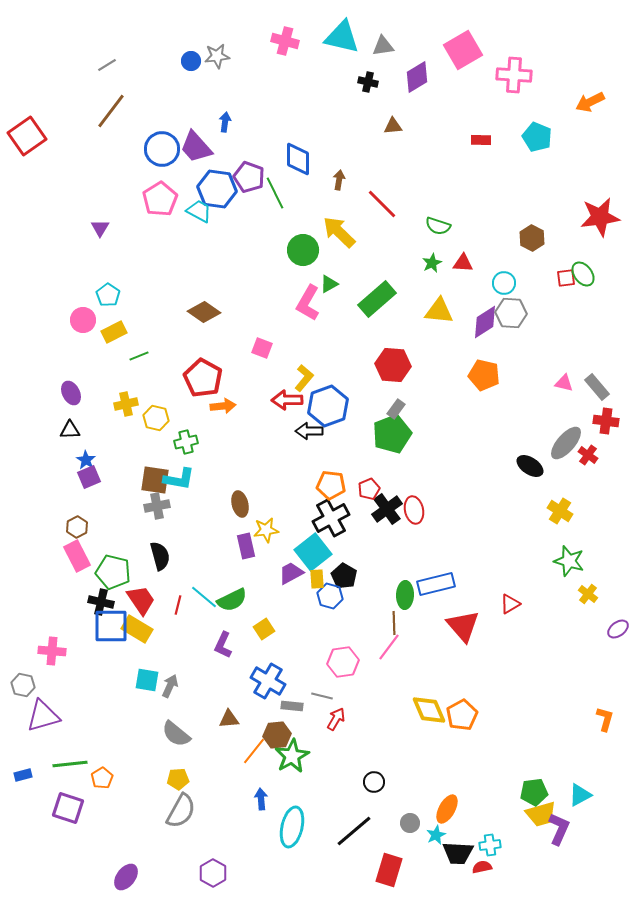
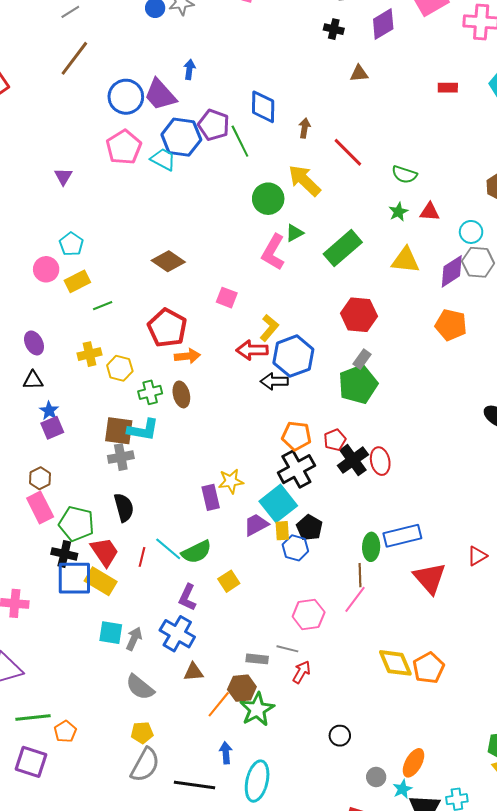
brown ellipse: (240, 504) -> (181, 394), moved
blue cross: (268, 681) -> (177, 634), moved
black line: (354, 831) -> (194, 785), moved, turned 48

